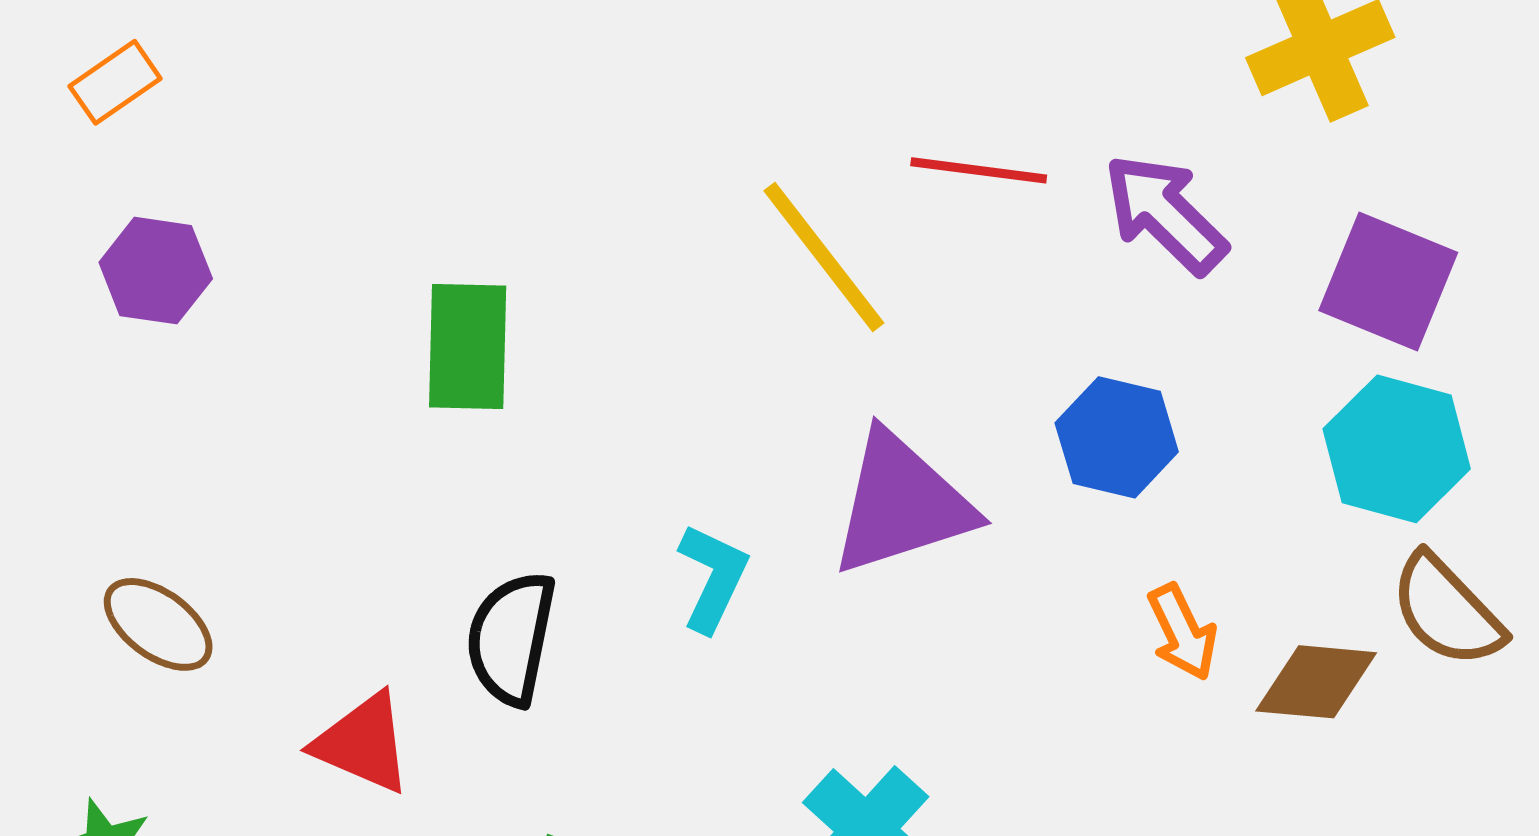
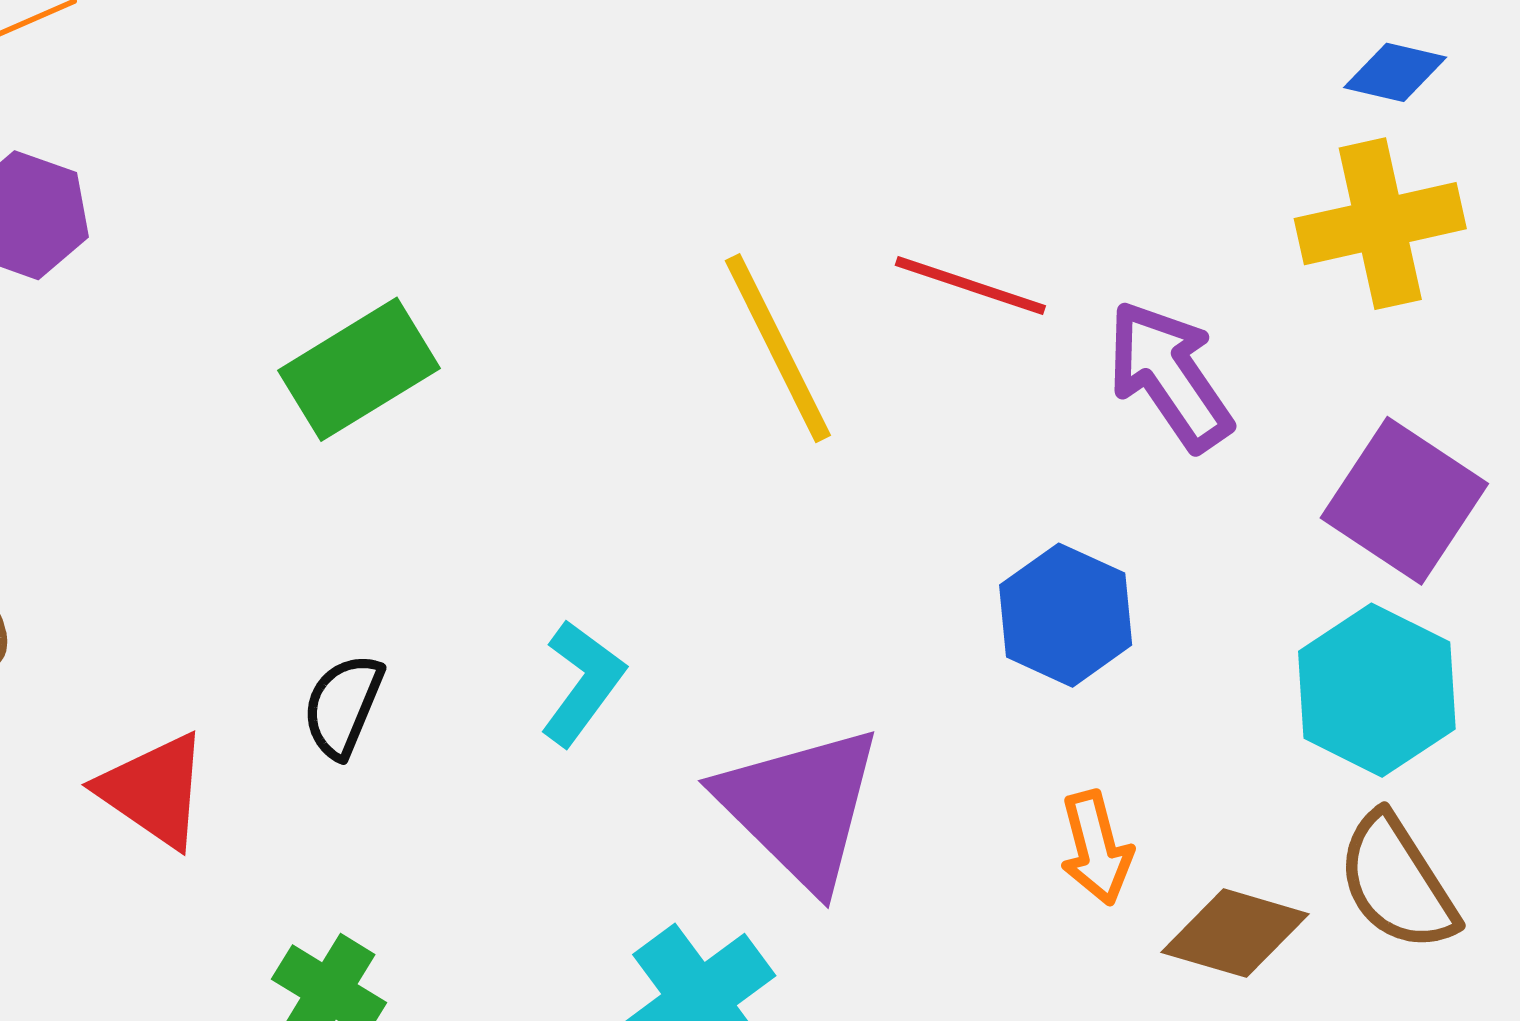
green rectangle: (468, 346) -> (359, 369), turned 46
purple triangle: (902, 504) -> (800, 807), moved, turned 51
black semicircle: (511, 638) -> (343, 706), size x0.7

